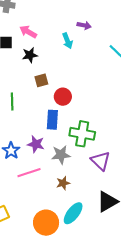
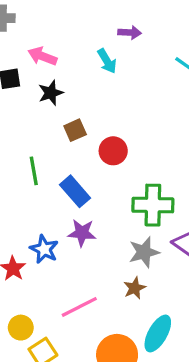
blue rectangle: (52, 120) -> (75, 191), moved, turned -36
gray star: (61, 155) -> (144, 252), moved
pink line: (29, 173) -> (79, 307), moved

